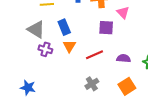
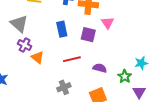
blue rectangle: (64, 27) -> (62, 29), moved
orange triangle: (69, 46) -> (38, 57), moved, turned -32

